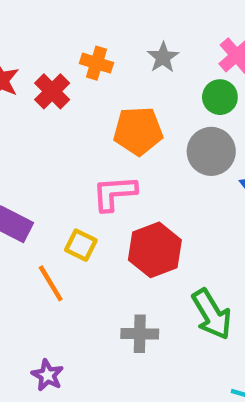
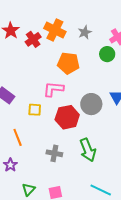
orange cross: (97, 63) -> (55, 30), size x1.5
gray circle: (211, 151) -> (91, 104), moved
yellow square: (81, 245) -> (35, 110), turned -32
orange line: (51, 283) -> (18, 137), moved

